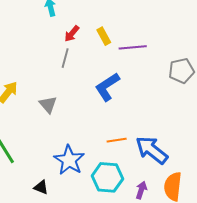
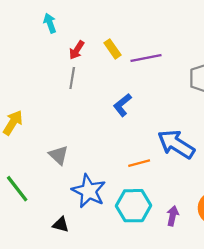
blue L-shape: (107, 87) -> (122, 105), size x0.7
gray triangle: (48, 105) -> (59, 155), moved
blue arrow: (152, 150) -> (176, 144), moved

